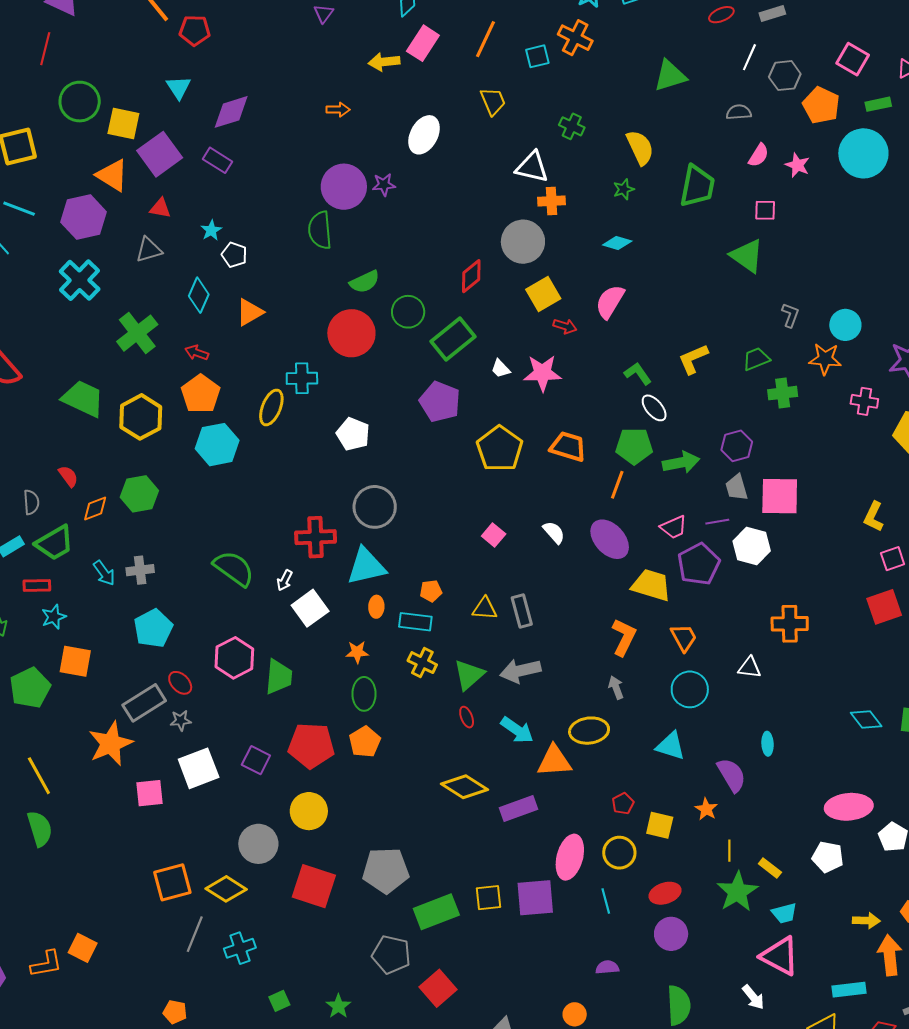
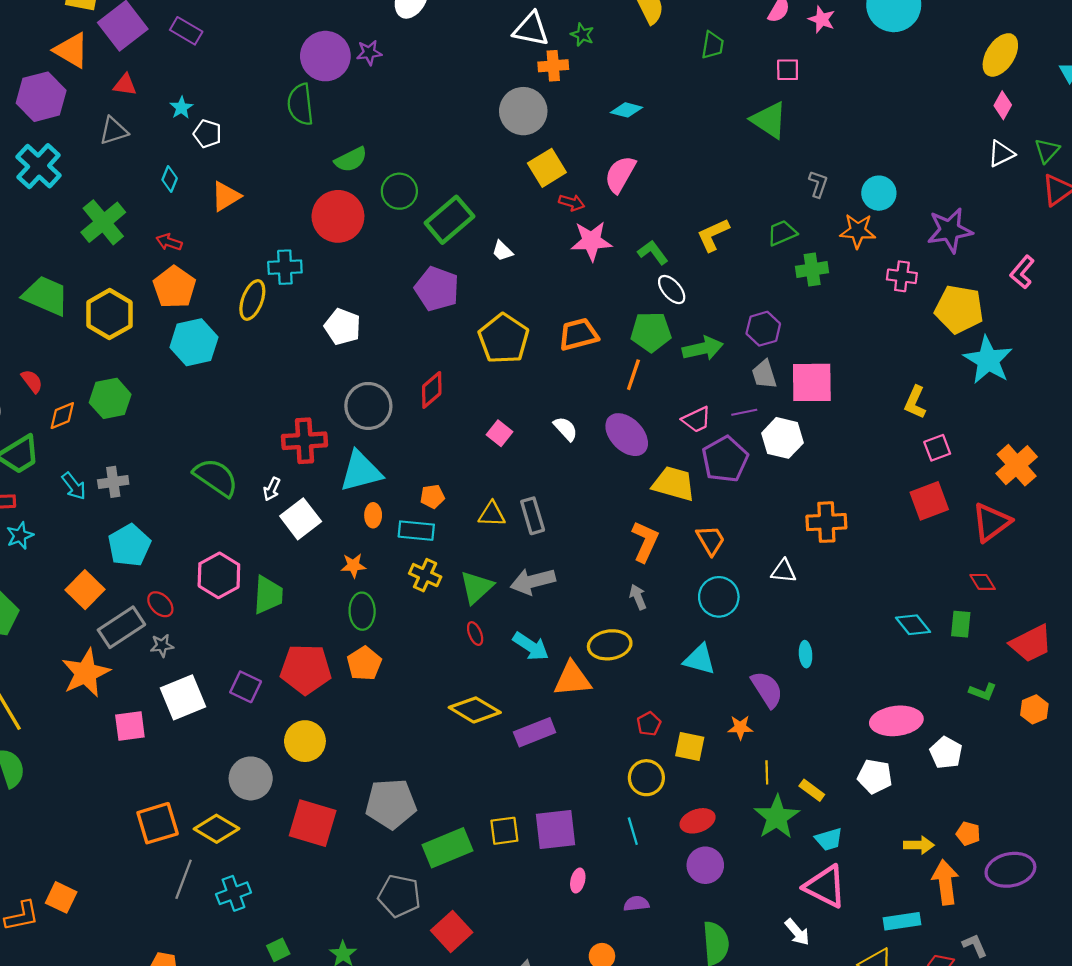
green trapezoid: (697, 186) -> (713, 45), size x0.6
green star: (624, 189) -> (582, 35), moved, turned -30
red diamond: (471, 276) -> (432, 390), moved
cyan diamond: (199, 295) -> (170, 179), size x0.7
pink star: (542, 373) -> (591, 241), moved
orange trapezoid: (568, 447) -> (579, 334), turned -30
orange square: (75, 661) -> (85, 590), moved, turned 36
orange star: (706, 809) -> (740, 727), turned -30
pink ellipse: (570, 857) -> (578, 880), moved, size x0.5

